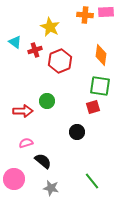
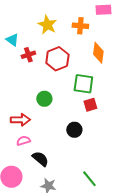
orange cross: (85, 15) -> (80, 26), moved
red cross: (35, 50) -> (28, 55), moved
green square: (100, 86) -> (83, 84), moved
red arrow: (23, 111) -> (20, 120), moved

